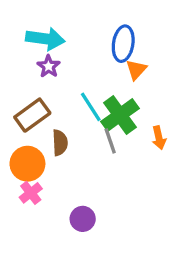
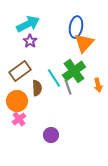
cyan arrow: (45, 39) -> (28, 24), turned -35
orange triangle: (136, 70) -> (84, 43), size x1.5
cyan line: (91, 107) -> (54, 78), moved

